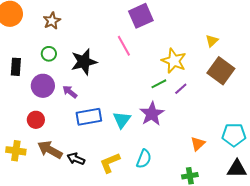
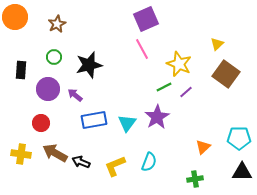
pink line: (124, 46) -> (142, 49), moved

